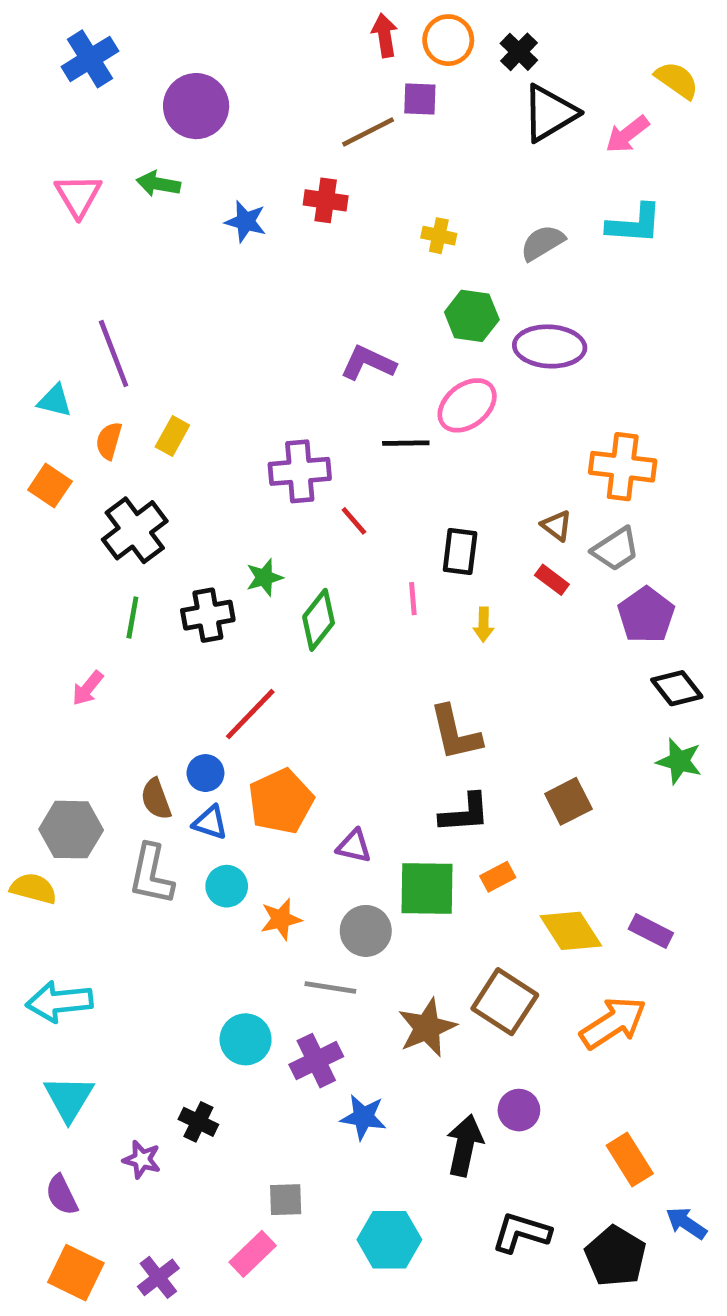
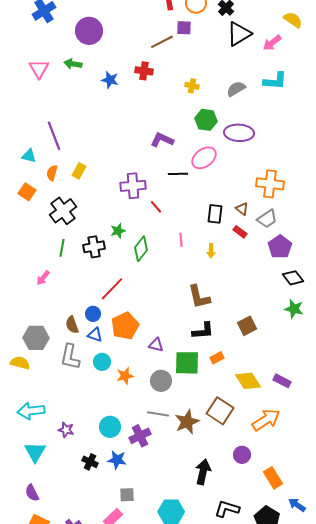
black rectangle: (460, 551) -> (215, 214), moved
gray line: (330, 988) -> (158, 414), moved
purple circle: (519, 1110) -> (242, 455), moved
blue star: (363, 1117) -> (117, 460), moved
purple star: (142, 1160) -> (66, 430), moved

